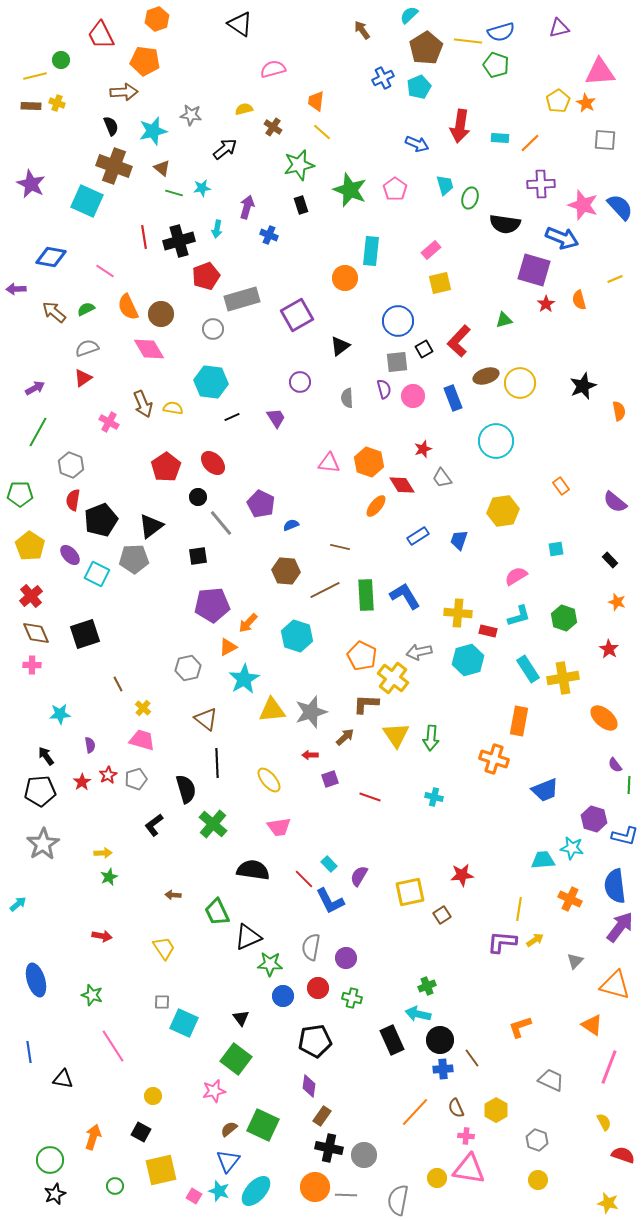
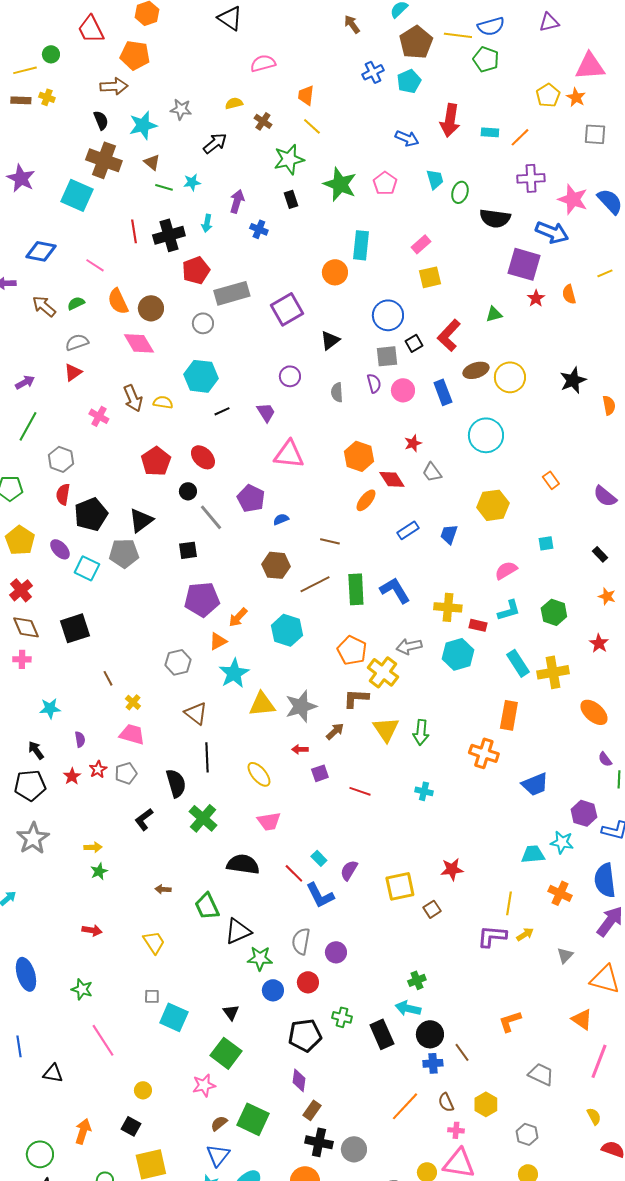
pink triangle: (329, 463) -> (289, 454), moved, size x1.4
green cross: (352, 998) -> (342, 1017), moved

